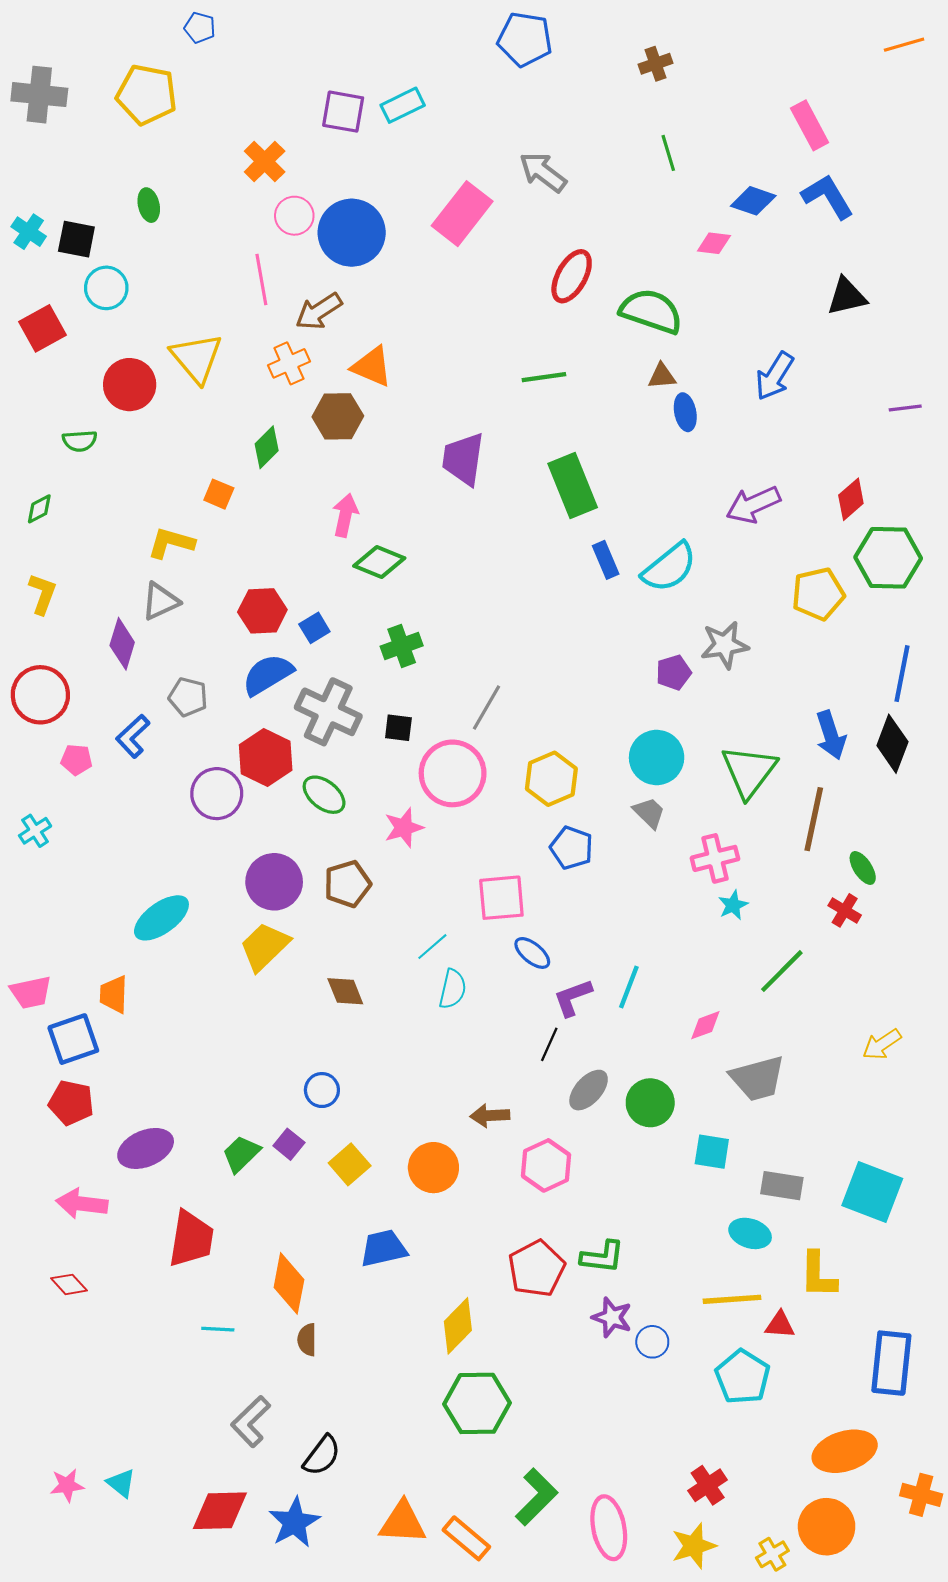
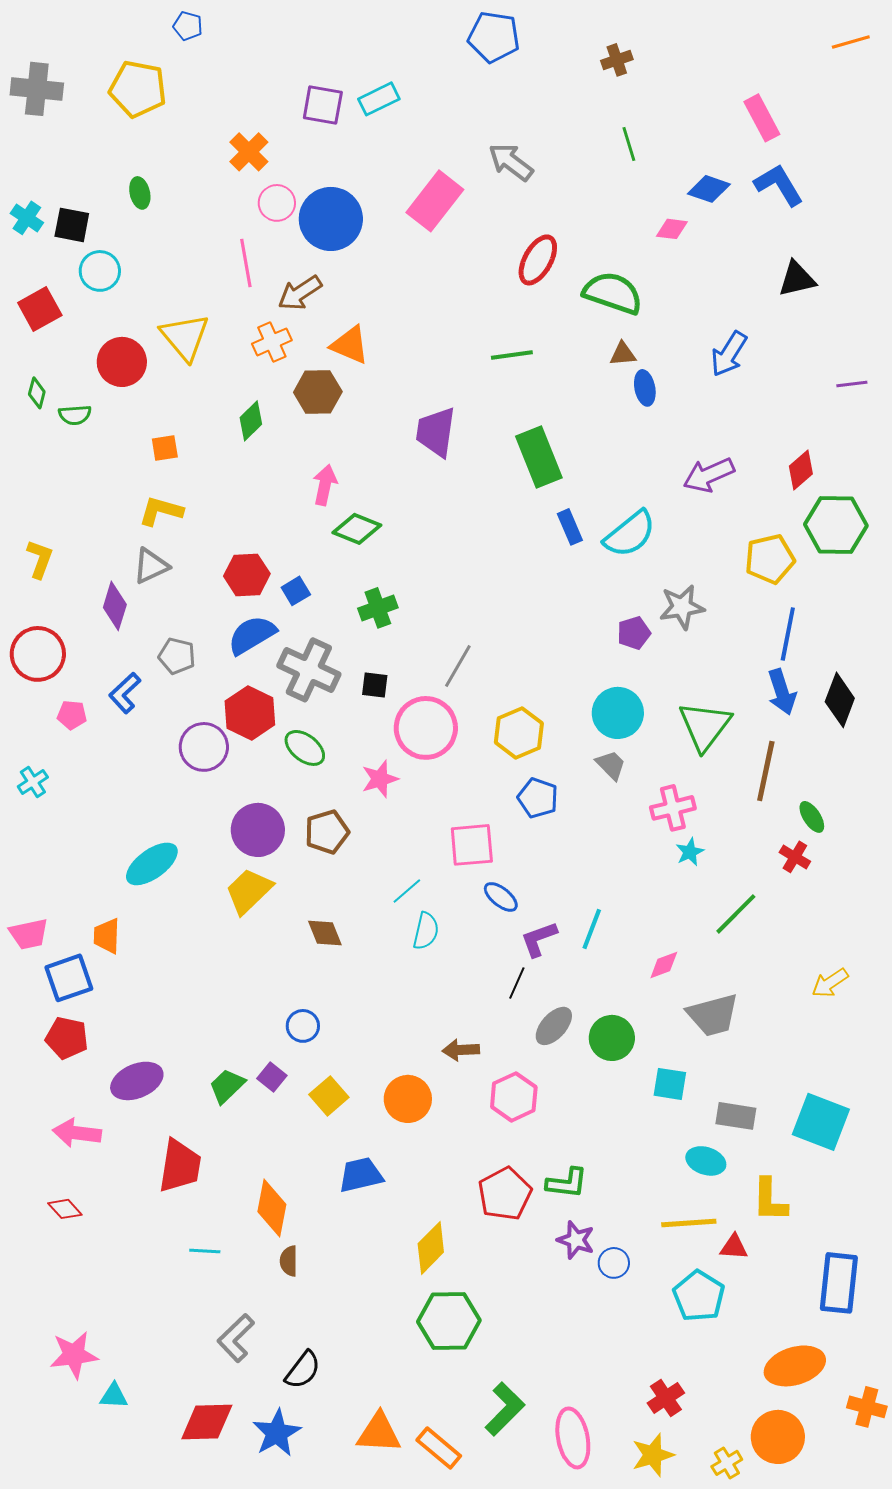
orange square: (219, 494) -> (165, 448), moved, turned -32
green diamond: (39, 509) -> (37, 393), moved, turned -48
blue line: (902, 674) -> (788, 634), moved
cyan triangle: (121, 1483) -> (114, 1396), turned -36
pink star: (67, 1485) -> (74, 1355), moved, size x1.5

